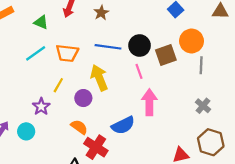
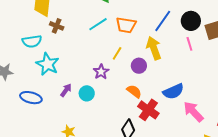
blue line: (108, 47) -> (163, 21), turned -65
pink arrow: (149, 102) -> (193, 112), moved, turned -45

